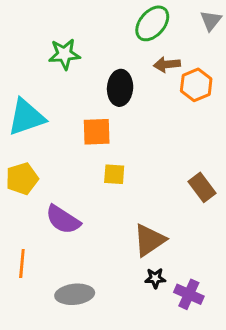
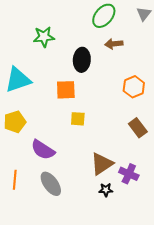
orange hexagon: (196, 85) -> (134, 87), moved
gray ellipse: (75, 294) -> (51, 184), moved, turned 60
purple cross: (189, 294) -> (129, 174), moved

